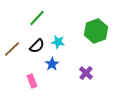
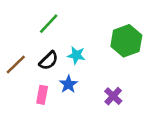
pink rectangle: (32, 81) -> (42, 95), moved, turned 32

